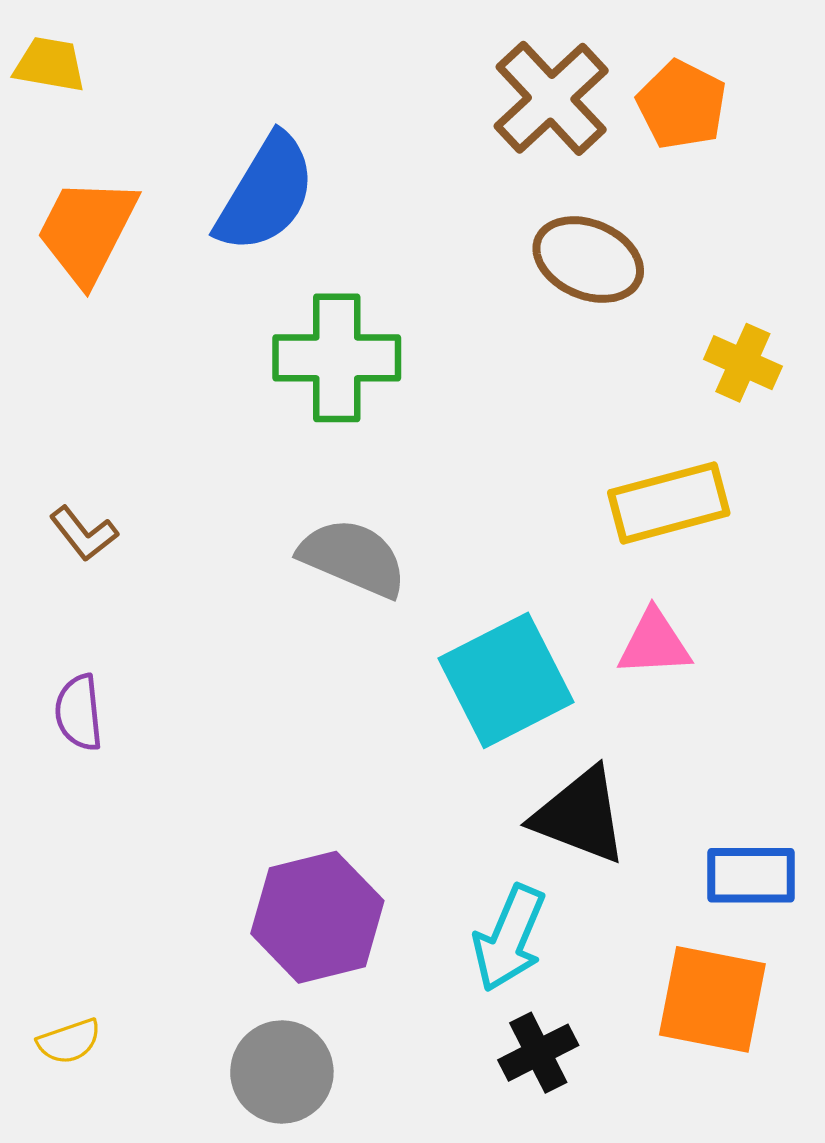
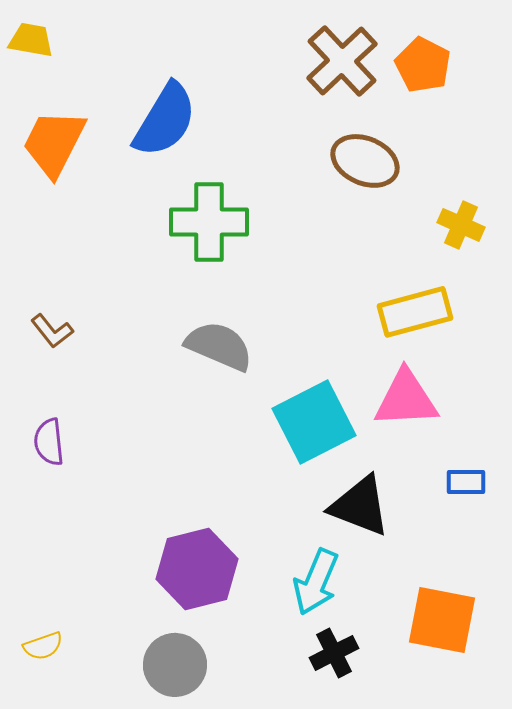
pink triangle: (654, 643) -> (406, 399), size x1.4
blue rectangle: (751, 875) -> (466, 482), moved, size x0.7

